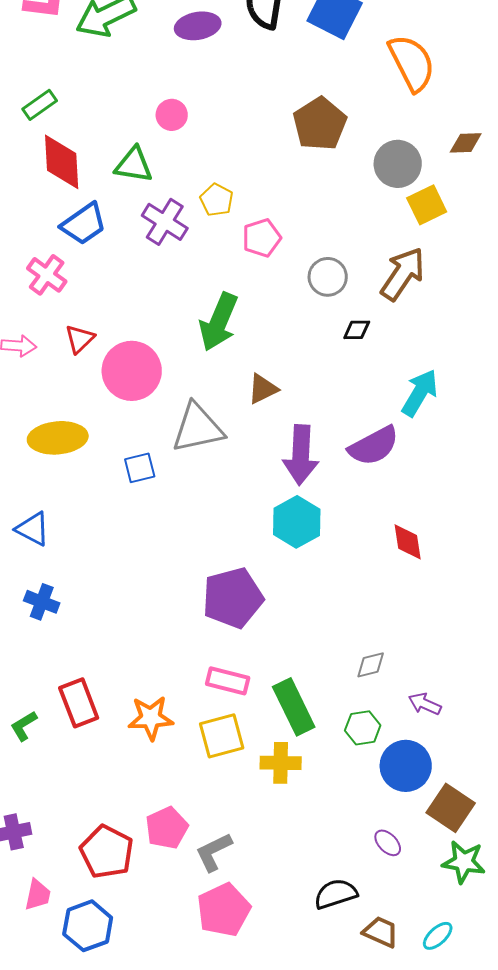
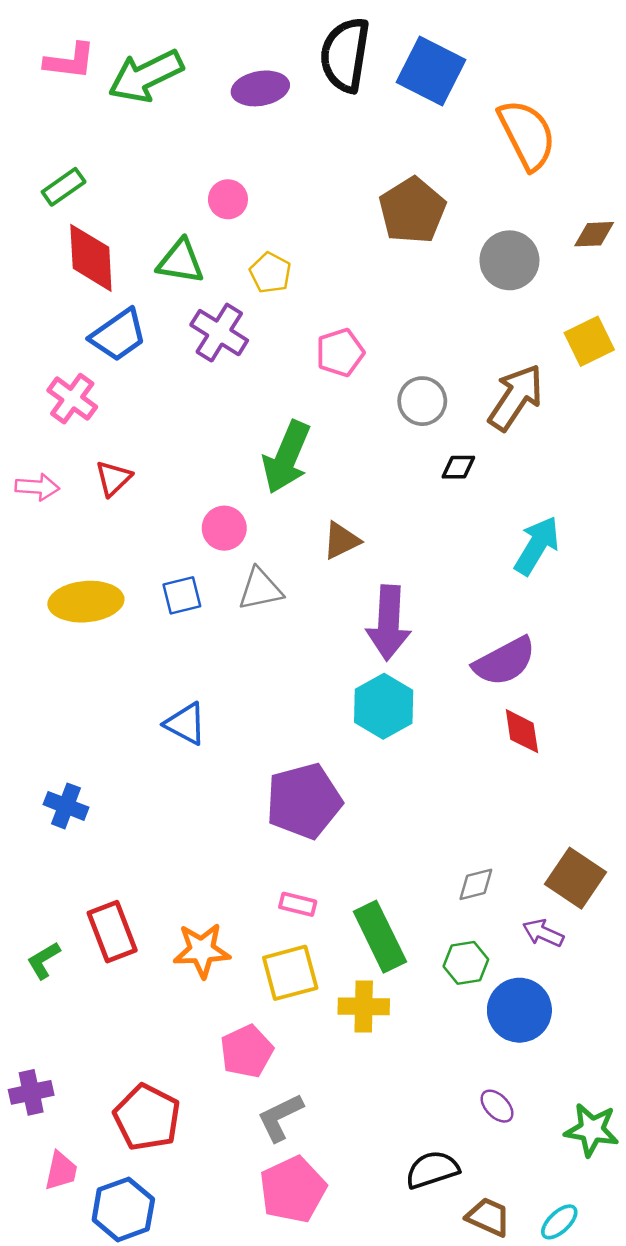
yellow pentagon: (217, 200) -> (270, 273), moved
yellow square: (427, 205) -> (589, 341), moved
pink circle: (132, 371) -> (224, 528), moved, size x0.6
gray triangle: (198, 428) -> (260, 589), size x0.7
purple semicircle: (374, 446) -> (504, 661), moved
blue square: (140, 468) -> (182, 595), moved
blue triangle: (33, 529) -> (186, 724), moved
pink rectangle: (228, 681) -> (298, 904), size x0.7
brown square: (451, 808) -> (575, 878), moved
pink pentagon: (167, 828) -> (247, 1051), moved

